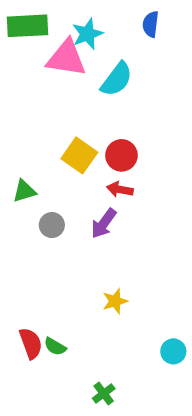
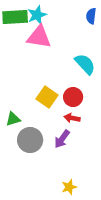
cyan star: (87, 34) -> (37, 15), moved
cyan semicircle: (117, 79) -> (85, 64), moved, turned -80
gray circle: (52, 225) -> (30, 140), size x1.6

